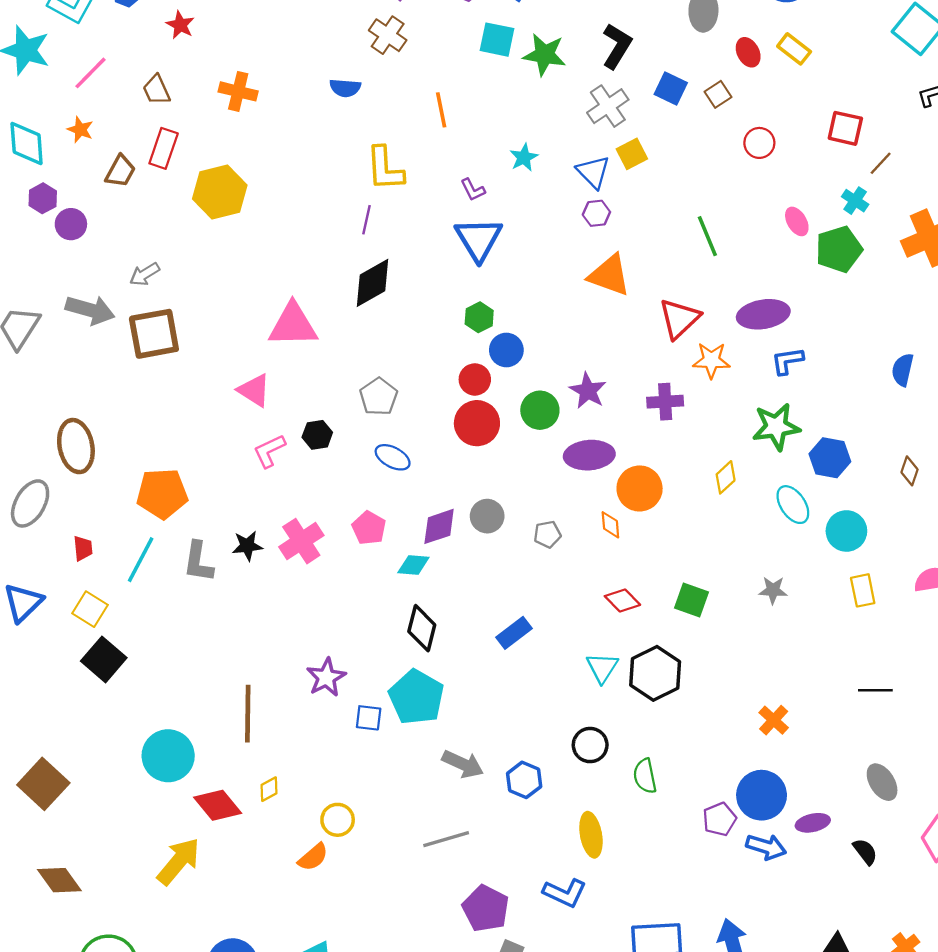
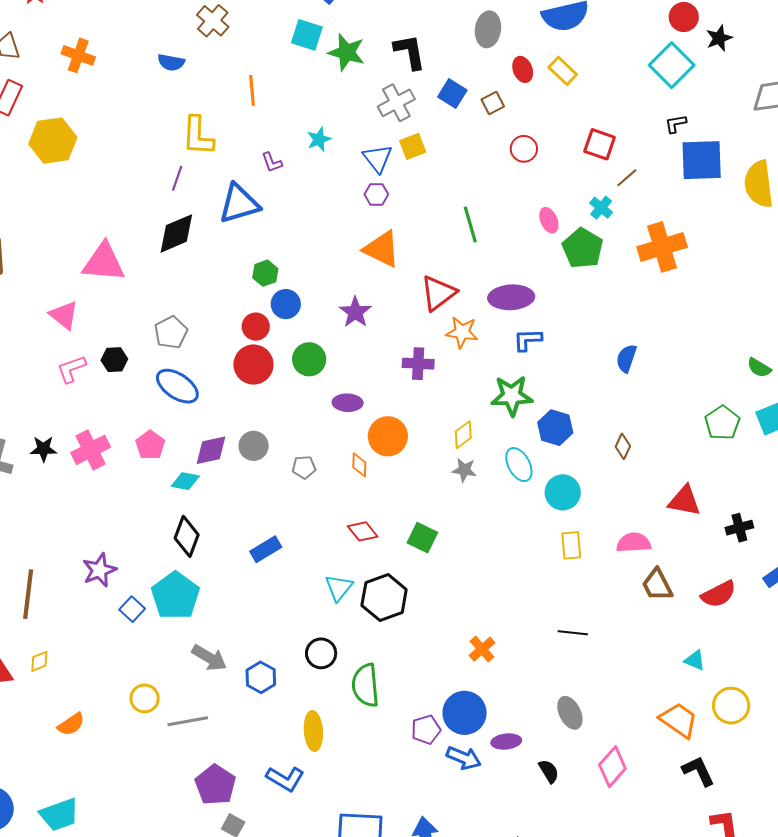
black L-shape: (617, 46) -> (410, 52), turned -48
blue triangle: (479, 239) -> (239, 204), moved, turned 39
green pentagon: (839, 249) -> (583, 248), turned -30
purple star: (588, 391) -> (355, 312), moved
purple ellipse: (589, 455) -> (348, 403), size x0.7
blue ellipse: (393, 457) -> (177, 386), size x1.4
gray star: (773, 590) -> (464, 470), moved
blue square: (369, 718) -> (132, 609), turned 30
green semicircle: (645, 776) -> (365, 685), size x1.4
yellow circle: (338, 820) -> (145, 698), moved

